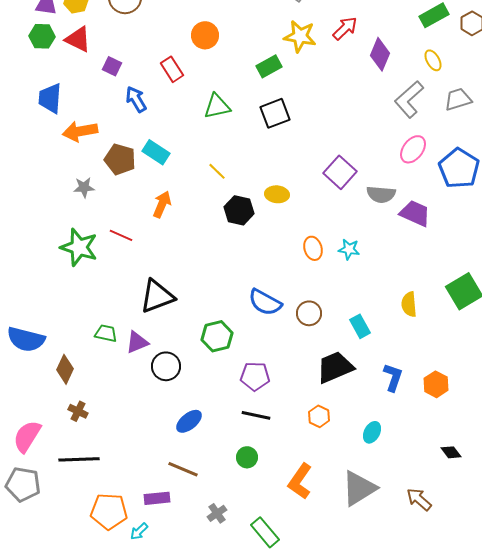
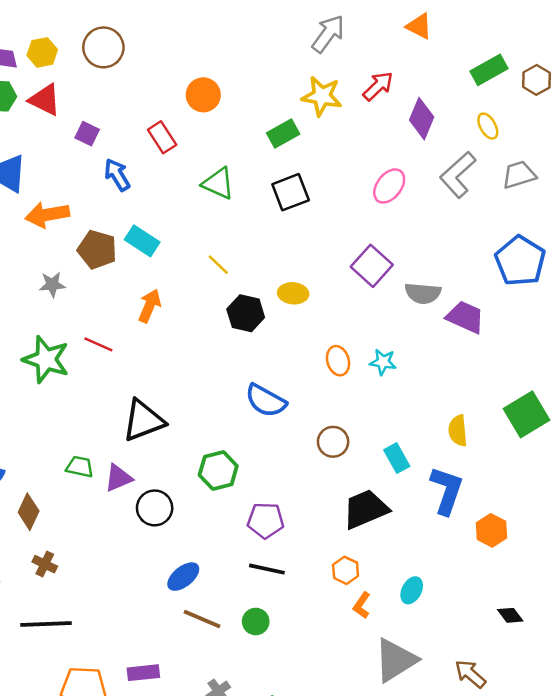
green triangle: (217, 106) -> (218, 183), turned 36
pink ellipse: (413, 149) -> (389, 186), moved
blue semicircle: (265, 302) -> (266, 401), moved
blue L-shape: (393, 377) -> (447, 490), moved, size x1.4
brown line: (183, 469) -> (202, 619), moved
orange L-shape: (300, 481) -> (362, 605), moved, size x0.6

